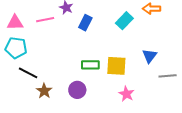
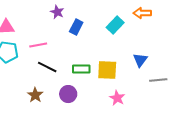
pink line: (45, 20) -> (38, 45), moved
black line: (28, 73) -> (47, 67), moved

